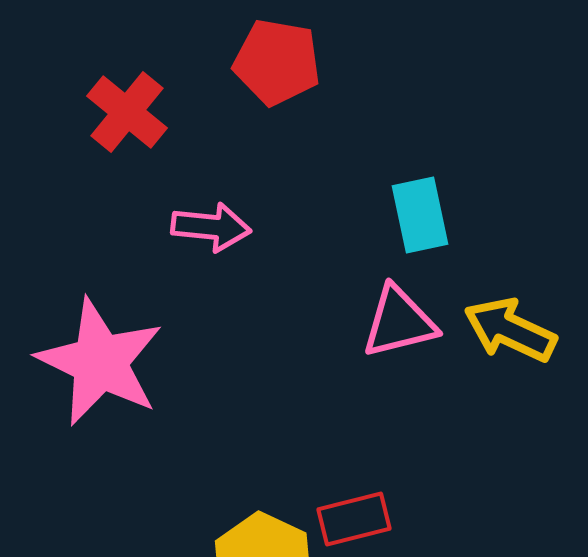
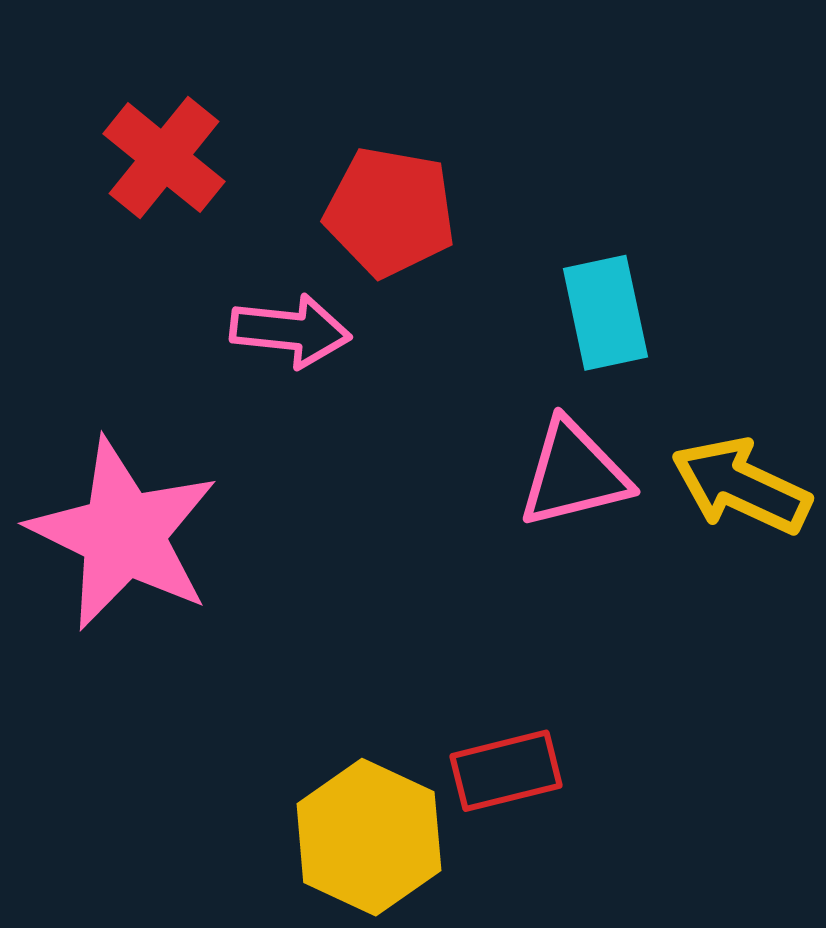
red pentagon: (277, 62) -> (390, 212), moved

